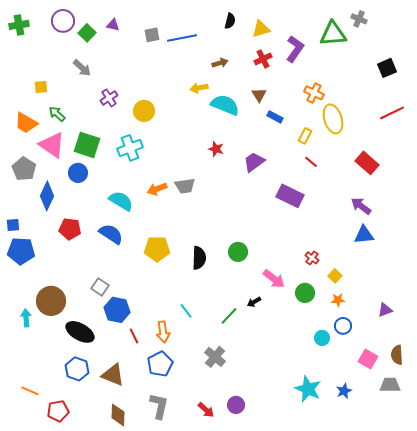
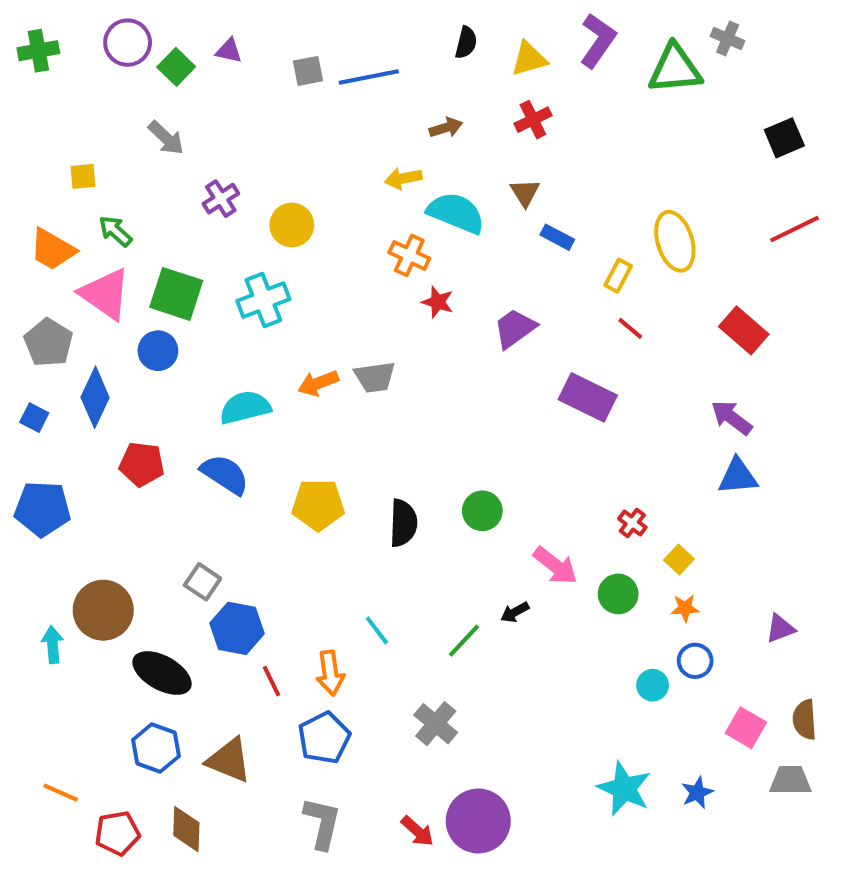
purple L-shape: (295, 49) -> (598, 41), moved
orange cross: (314, 93) -> (409, 255), moved
cyan semicircle: (121, 201) -> (245, 407), turned -45
blue square: (13, 225) -> (34, 418), moved, turned 32
purple circle: (236, 405) -> (478, 821), size x1.8
brown diamond: (118, 415) -> (186, 829), moved

